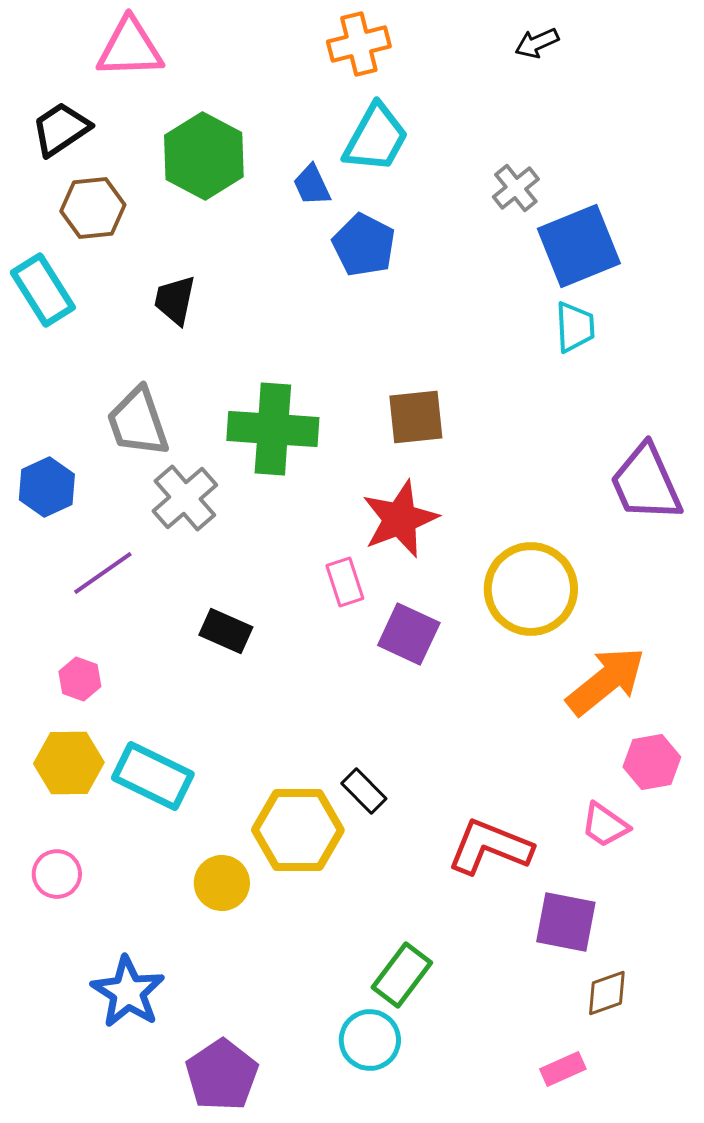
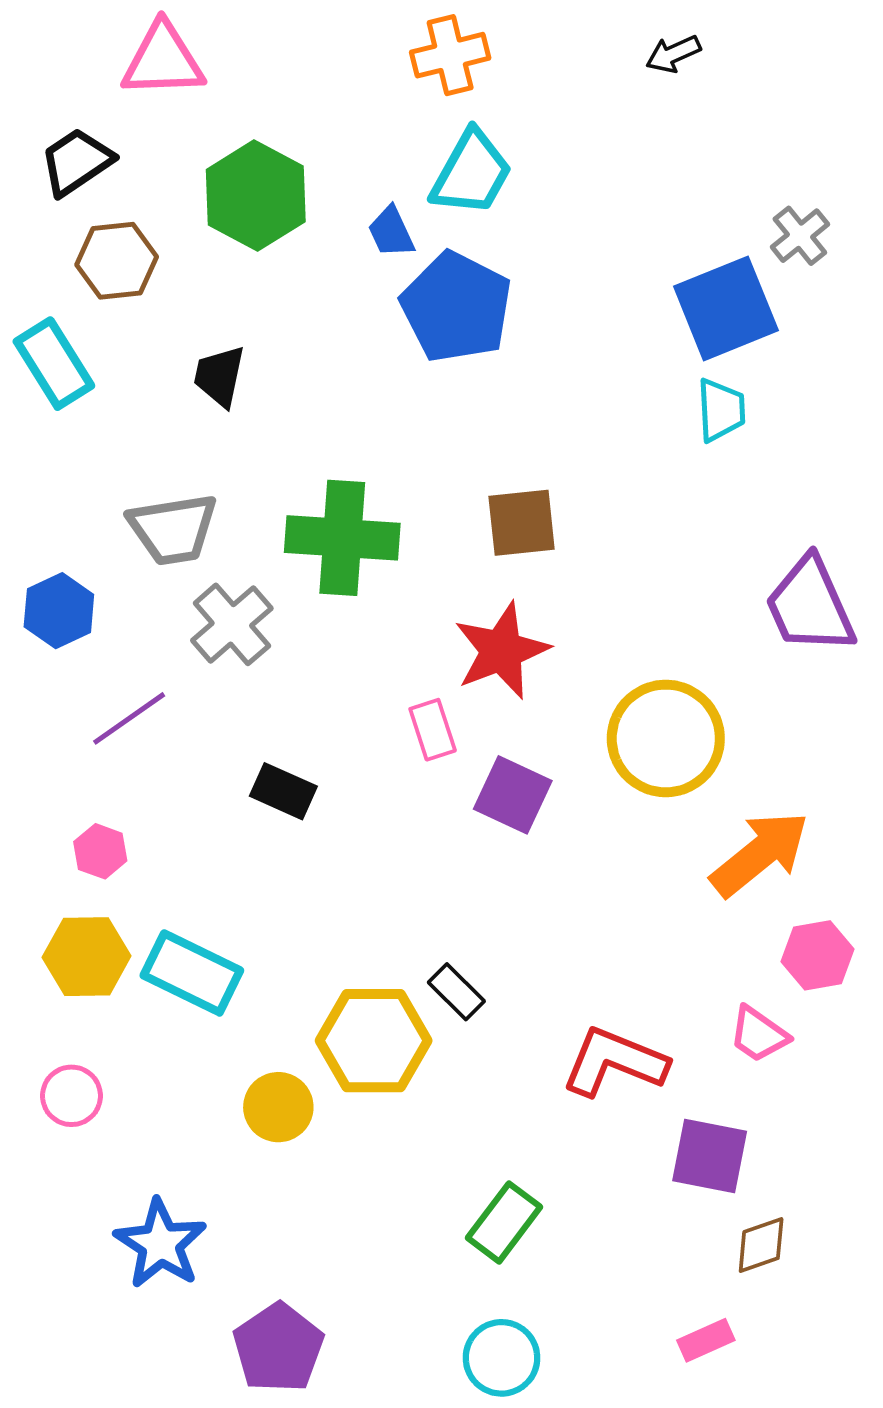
gray cross: (516, 188) -> (800, 236), moved
blue pentagon: (364, 245) -> (456, 307), size x1.4
gray trapezoid: (138, 422) -> (173, 529), turned -80
cyan circle: (370, 1040) -> (502, 1358), moved

